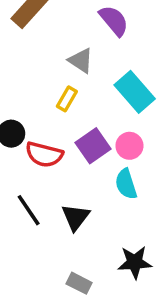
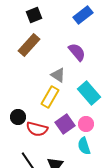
yellow rectangle: (67, 99) -> (50, 97), size x1.5

